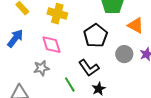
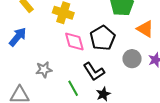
pink diamond: (51, 45) -> (74, 41), moved

